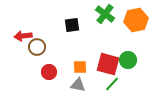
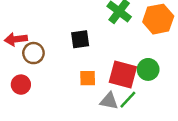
black square: (72, 25) -> (80, 39), moved
red circle: (49, 72) -> (21, 85), moved
gray triangle: (78, 85) -> (109, 101), moved

